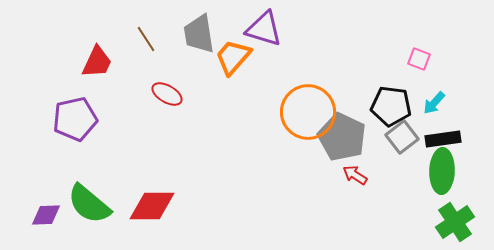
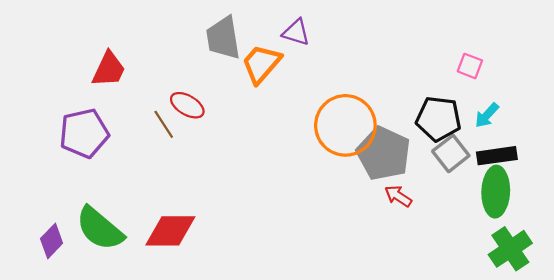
purple triangle: (264, 29) -> (296, 32), size x0.7
brown line: (146, 39) -> (164, 124), moved
purple diamond: (46, 215) -> (52, 241), turned -44

